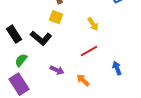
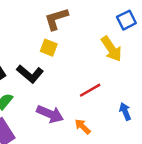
yellow arrow: (93, 24) -> (111, 49), moved, size x1.5
purple arrow: (57, 70) -> (50, 114), size x1.5

